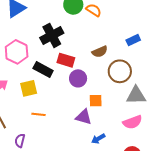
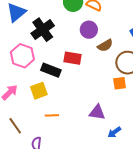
black cross: (52, 35) -> (43, 30), moved
purple circle: (78, 78) -> (89, 30), moved
orange square: (96, 101) -> (120, 83), moved

